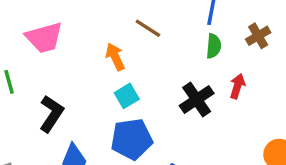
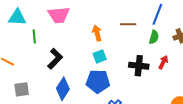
brown line: (148, 28) -> (128, 24), moved, turned -42
black cross: (197, 100) -> (139, 66), turned 30

